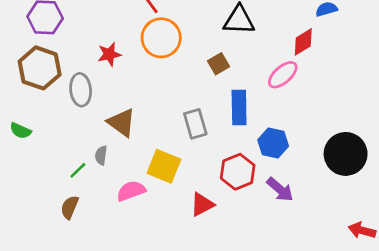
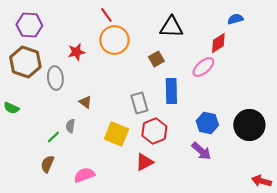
brown triangle: (122, 123) -> (85, 102), size x0.6
blue hexagon: (273, 143) -> (207, 123), moved
red hexagon: (238, 172) -> (154, 131), moved
pink semicircle: (131, 191) -> (84, 175), moved

